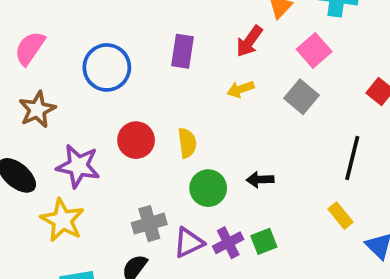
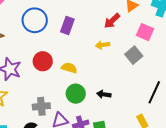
pink square: (314, 50) -> (145, 32), turned -36
purple rectangle: (183, 51) -> (67, 25), moved
yellow semicircle: (187, 143) -> (69, 68), turned -77

